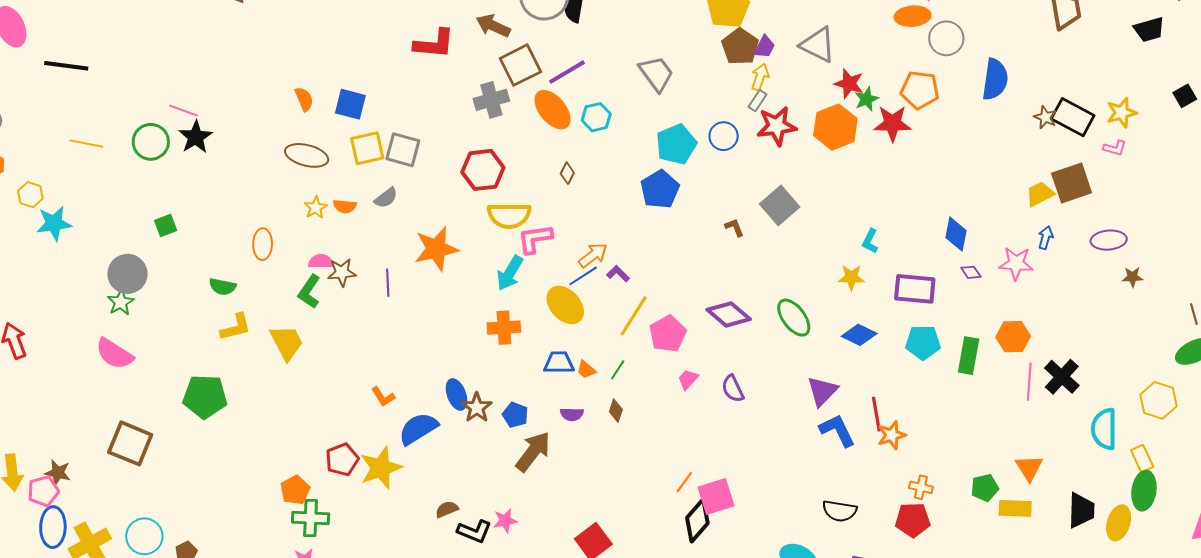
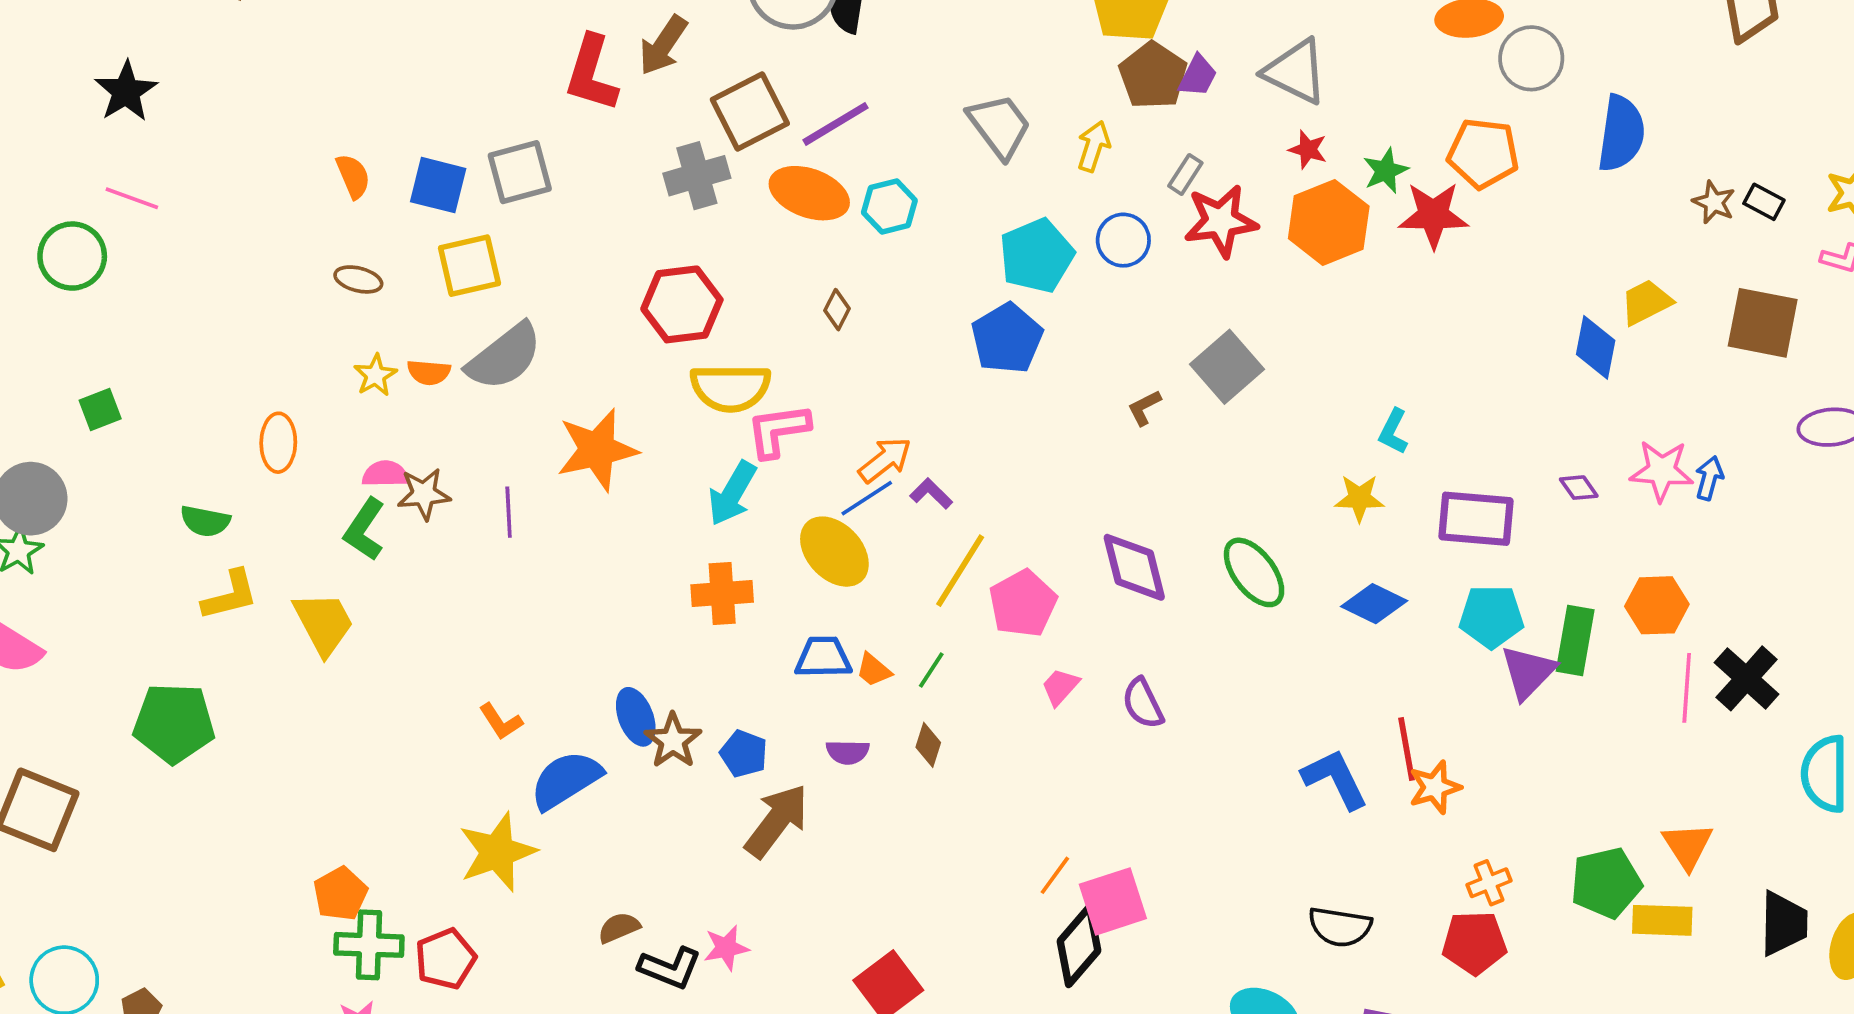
brown arrow: (493, 26) -> (663, 45), moved, turned -80
red L-shape: (434, 44) -> (591, 73), turned 102
yellow arrow: (760, 77) -> (1094, 146), moved
red star: (849, 84) -> (1308, 150), moved, size x0.7
orange ellipse: (553, 110) -> (809, 193), turned -30
black rectangle: (1073, 117) -> (1764, 202), size x0.5
black star: (196, 137) -> (126, 91), moved
gray square: (403, 150) -> (520, 172), moved, turned -30
brown ellipse: (307, 155) -> (358, 279), size x0.6
brown square: (1072, 183) -> (1763, 323), turned 30
yellow trapezoid: (1040, 194) -> (1646, 302), moved
gray semicircle: (386, 198) -> (504, 357), size x1.8
brown L-shape: (734, 228) -> (1144, 408), turned -95
blue diamond: (956, 234) -> (1596, 347), moved
blue arrow: (1046, 238) -> (1709, 478), moved
purple diamond: (729, 314) -> (1134, 567), turned 36
purple triangle: (822, 391) -> (1528, 672), moved
red pentagon: (342, 460) -> (445, 959), moved
orange cross: (921, 487) -> (1489, 883), turned -35
green pentagon: (985, 488) -> (1606, 883), size x1.4

